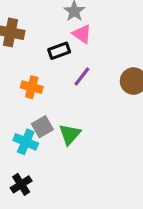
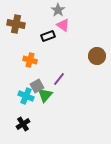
purple line: (82, 77) -> (59, 79), moved
green triangle: (70, 134) -> (45, 95), moved

